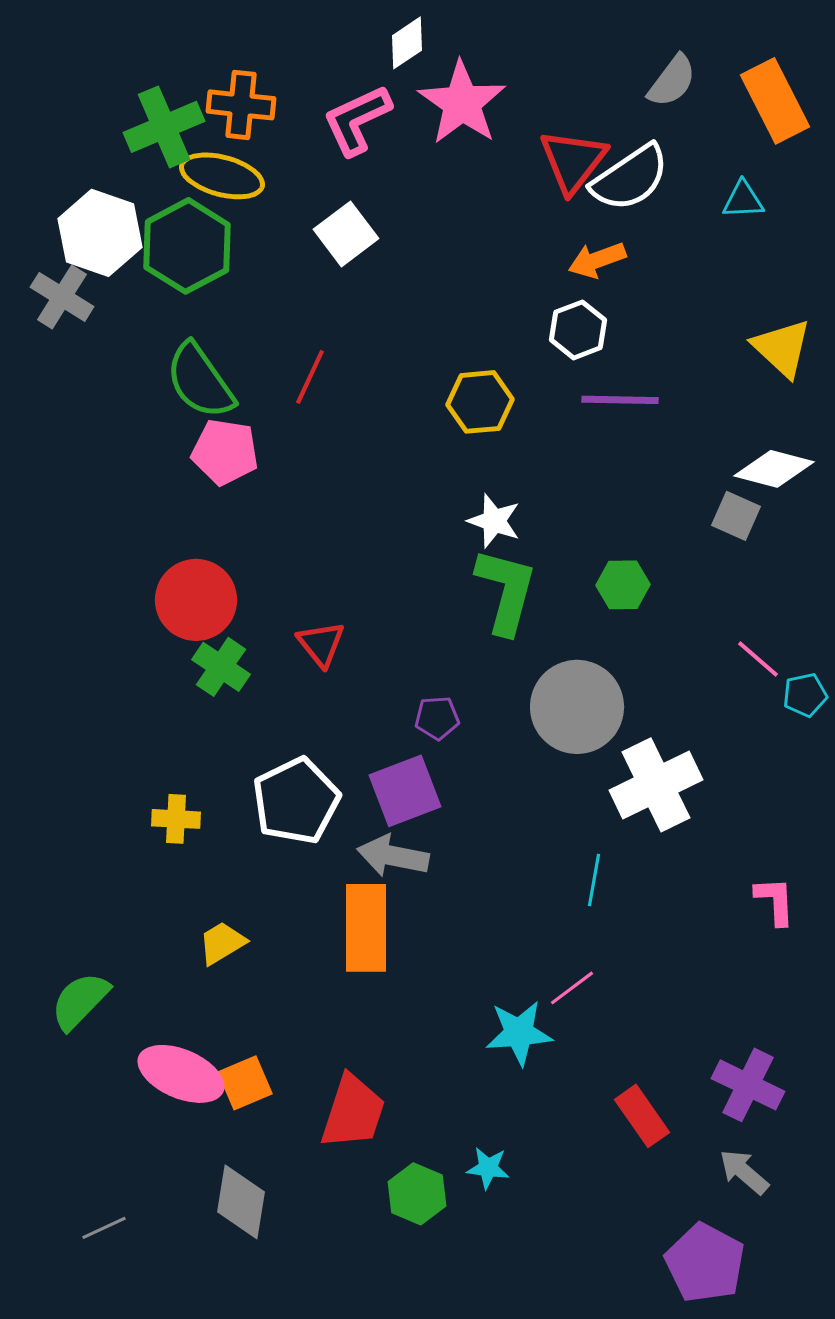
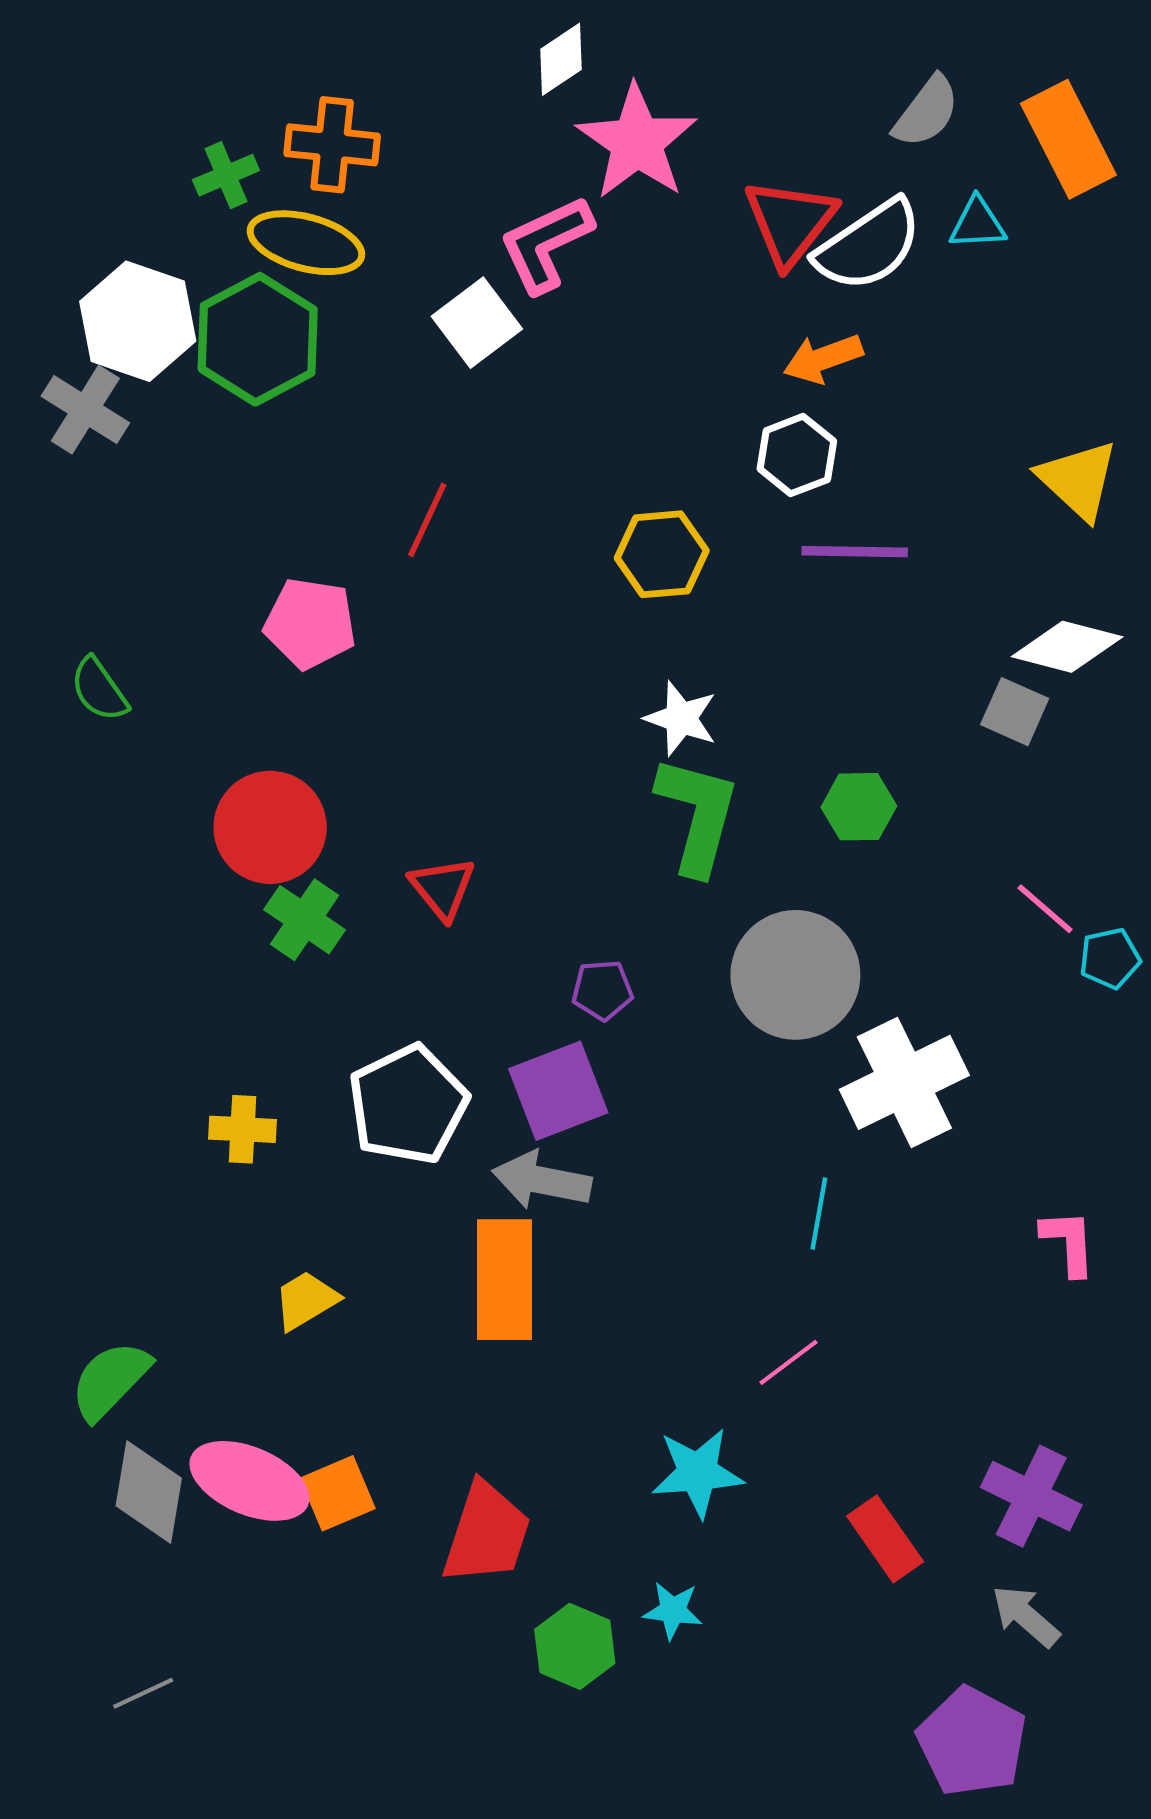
pink L-shape: (357, 120) -> (546, 244), moved
green cross: (164, 127) -> (226, 175), size x0.6
cyan triangle: (743, 200) -> (977, 223), moved
green semicircle: (200, 381) -> (99, 689), moved, size x0.6
cyan star: (519, 1033) -> (698, 1473), moved
gray diamond: (241, 1202) -> (149, 1492), moved

